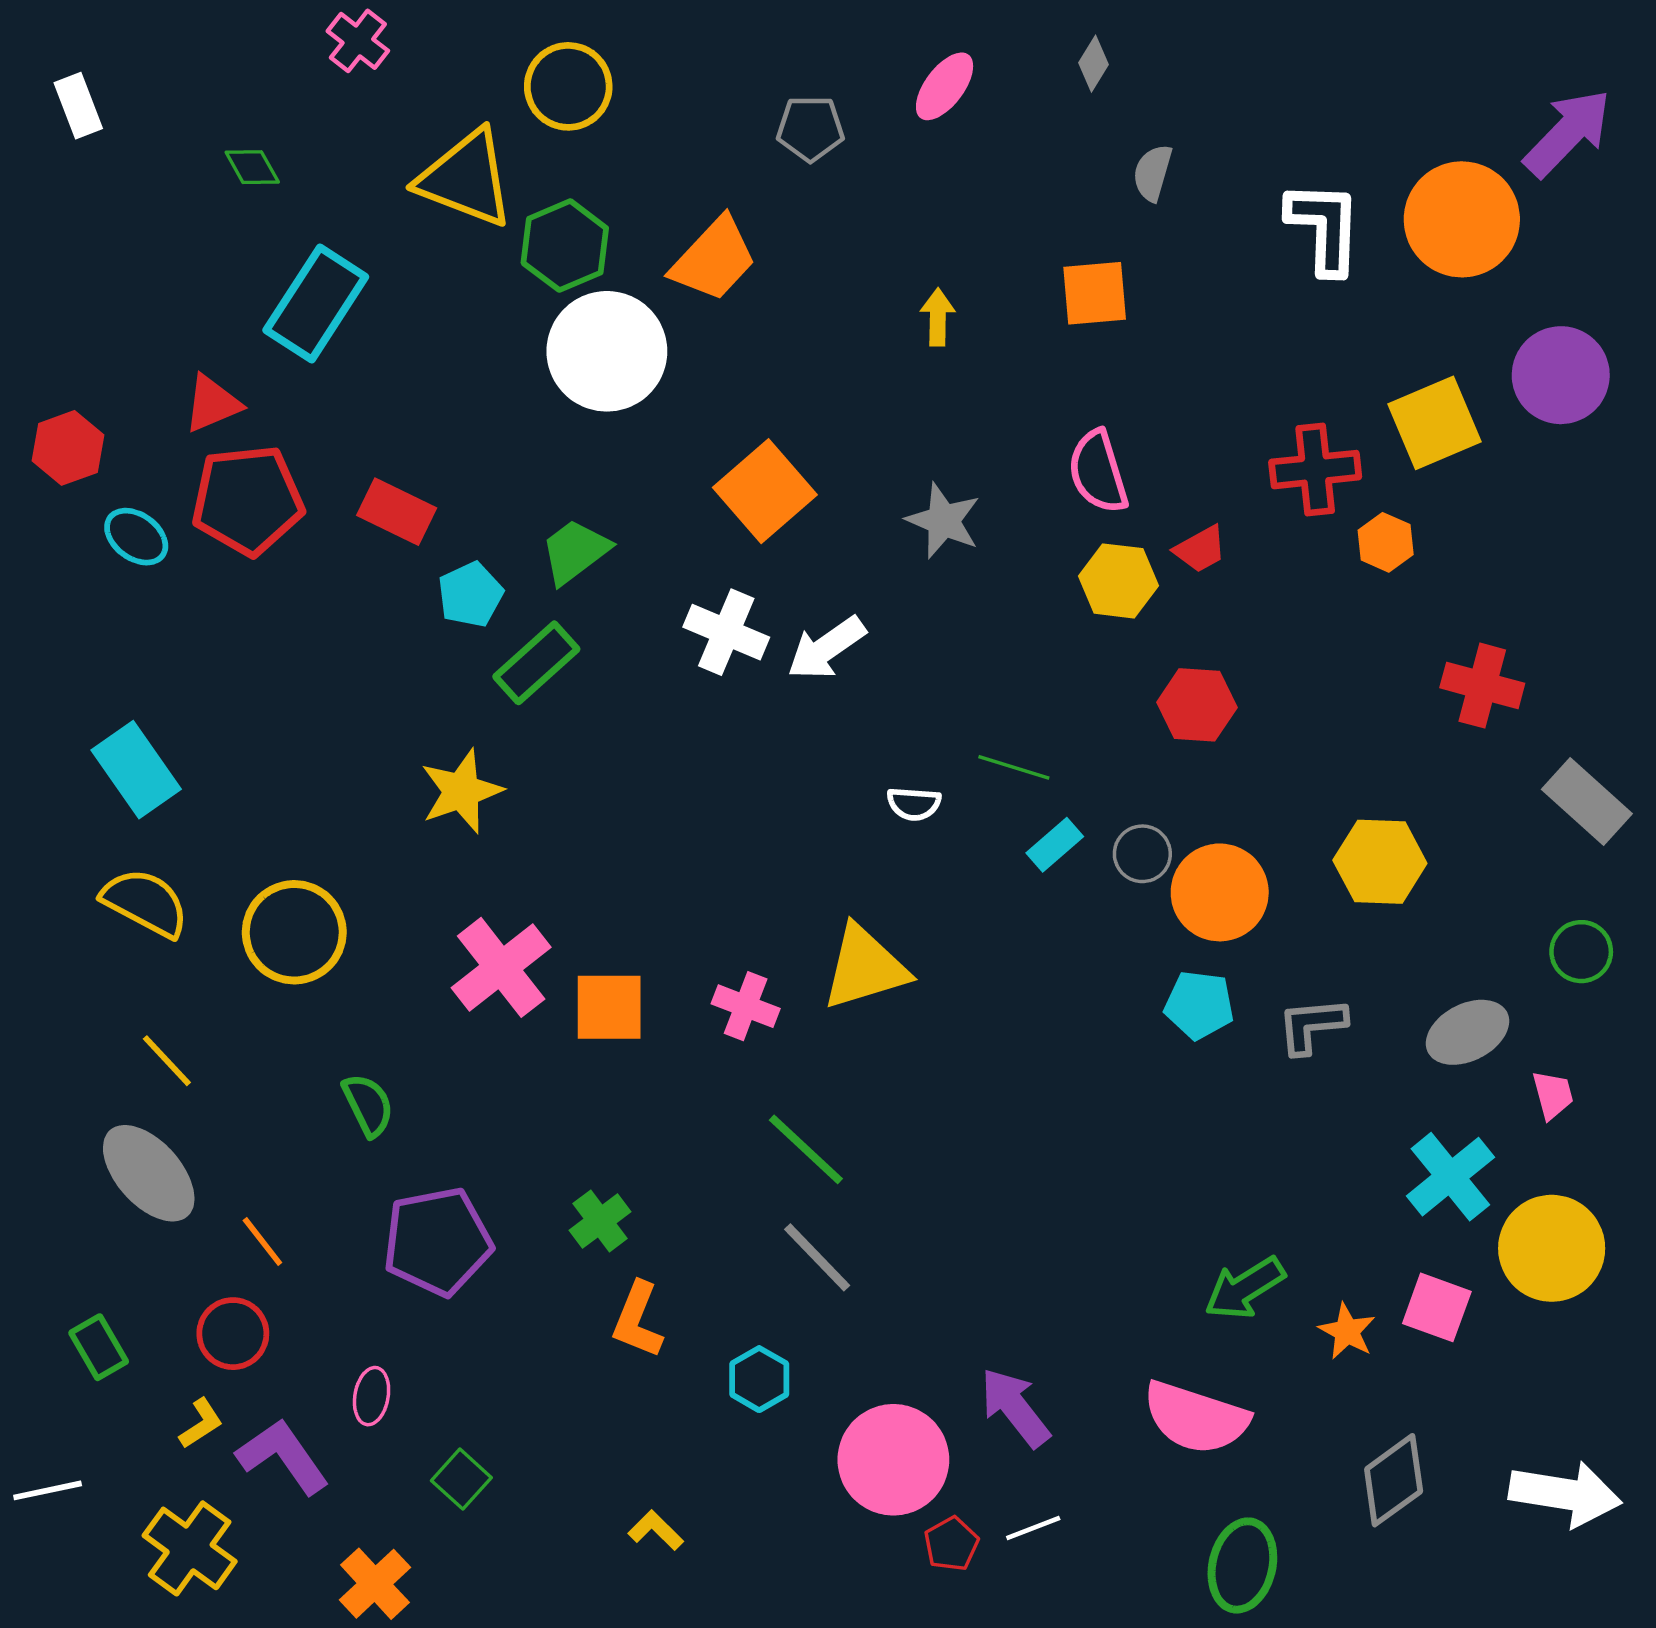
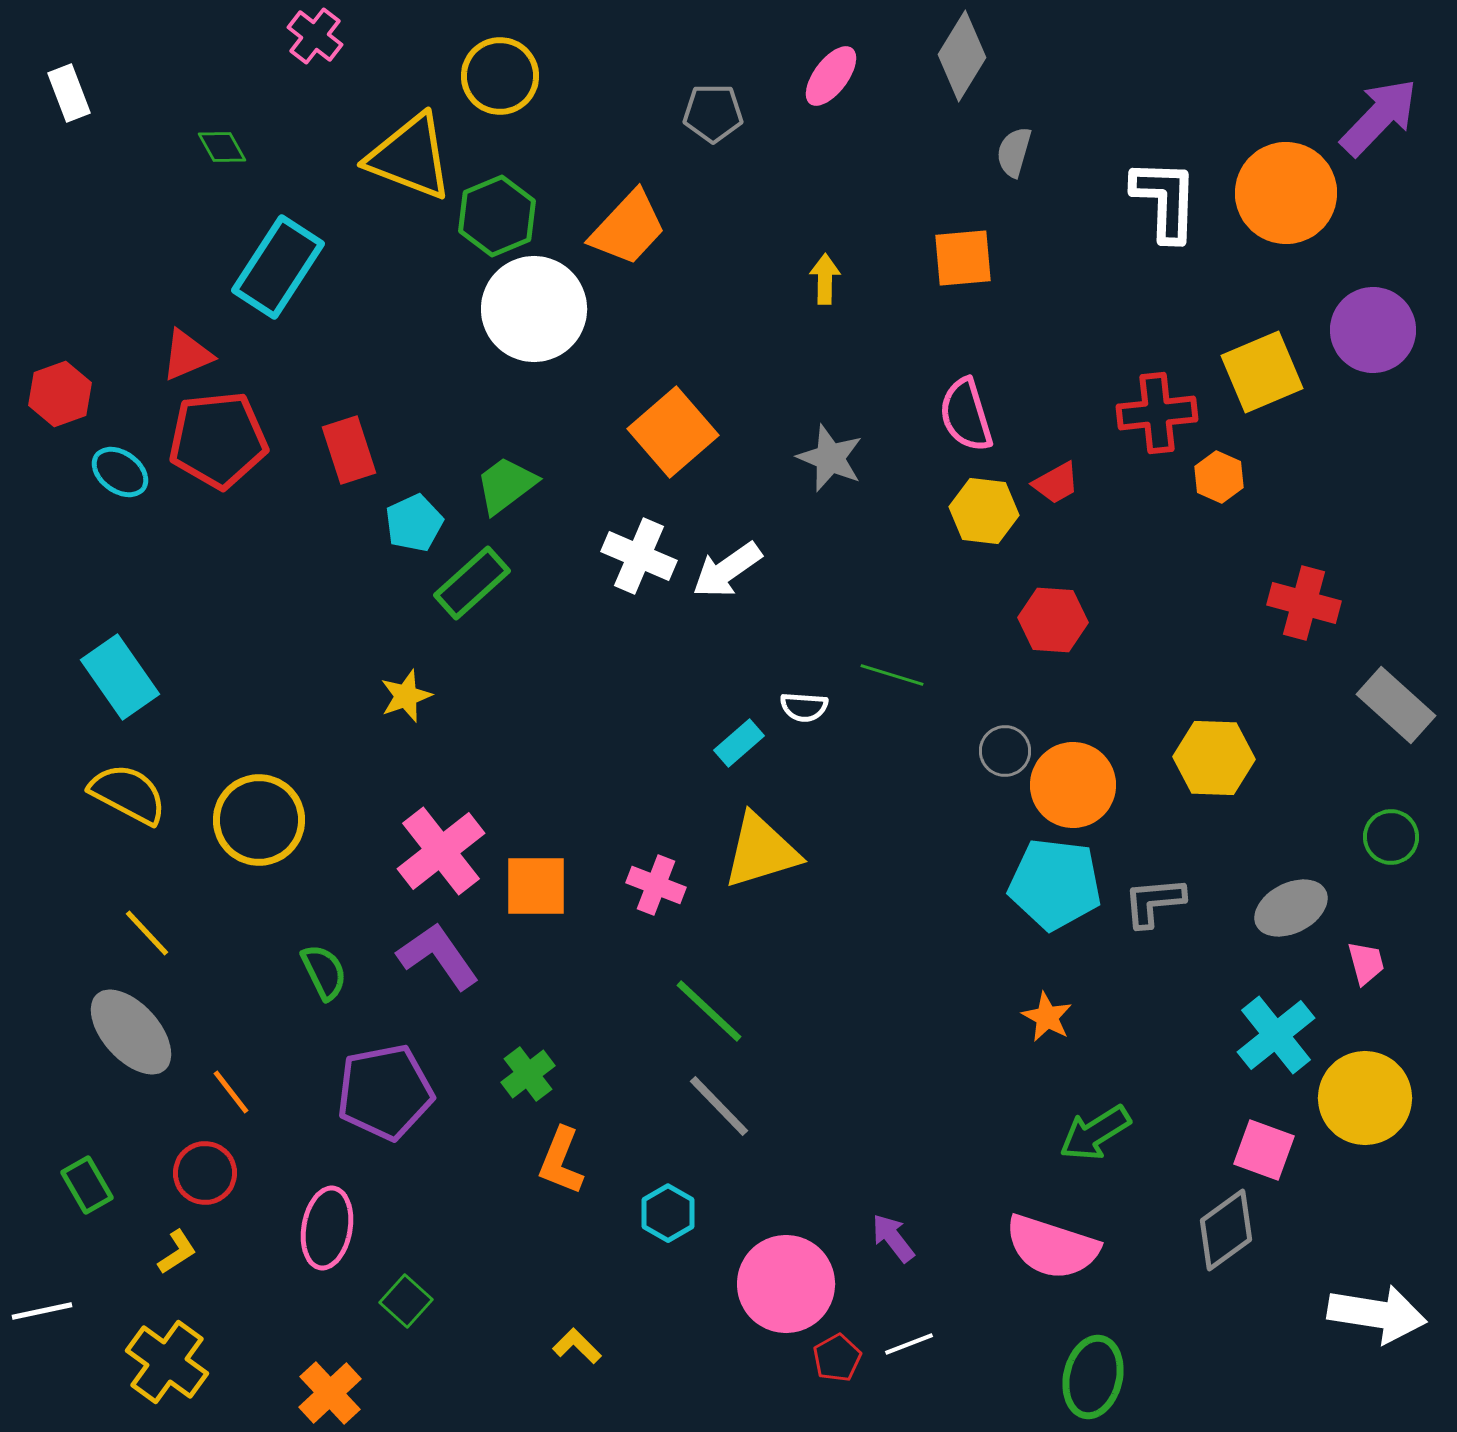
gray diamond: (1093, 64) -> (962, 56), size x1.8
red rectangle: (397, 512) -> (349, 450), turned 46
yellow star: (461, 791) -> (406, 696), size x0.7
cyan rectangle: (1055, 845) -> (739, 743), moved
cyan pentagon: (1199, 1005) -> (1055, 884), size x1.5
orange star: (1347, 1331) -> (1047, 1017), moved
pink ellipse: (372, 1396) -> (327, 1228), size x1.6
purple arrow: (1015, 1407) -> (893, 1238), size x0.7
purple L-shape: (283, 1456) -> (438, 956), moved
gray diamond: (1394, 1480) -> (1226, 1230), moved

